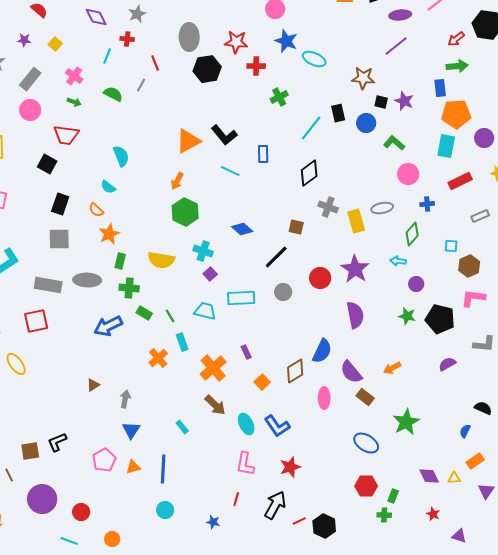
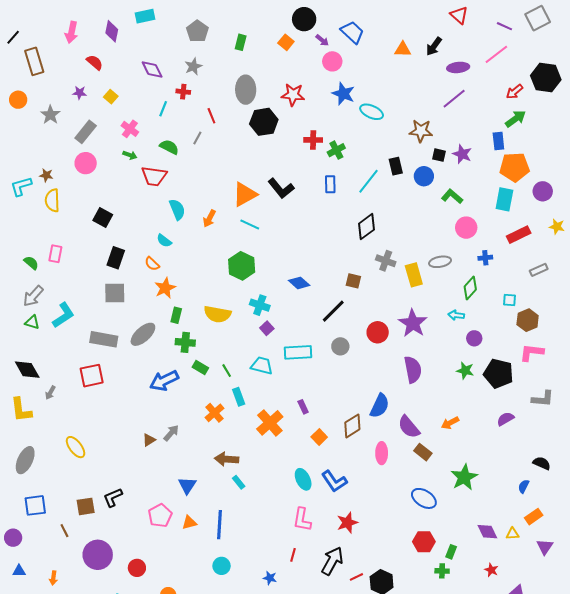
red cross: (256, 66) -> (313, 140), moved
green arrow: (457, 66) -> (516, 119), turned -30
red trapezoid: (66, 135) -> (154, 176), moved
blue rectangle: (263, 154) -> (330, 184), moved
cyan line: (230, 171) -> (250, 225), moved
orange arrow: (177, 181) -> (209, 219), moved
gray ellipse: (87, 280) -> (143, 334), turned -44
yellow ellipse: (16, 364) -> (76, 447), moved
gray arrow: (125, 399) -> (171, 433), moved, turned 30
brown arrow: (215, 405) -> (227, 459), moved, turned 140

